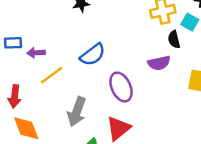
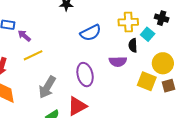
purple arrow: (36, 53) -> (24, 36), turned 32
blue semicircle: (93, 55) -> (91, 33), moved

